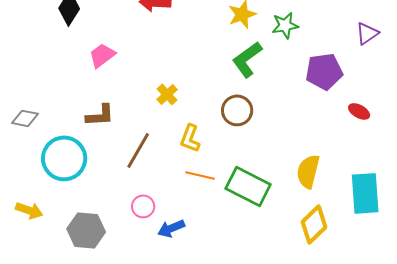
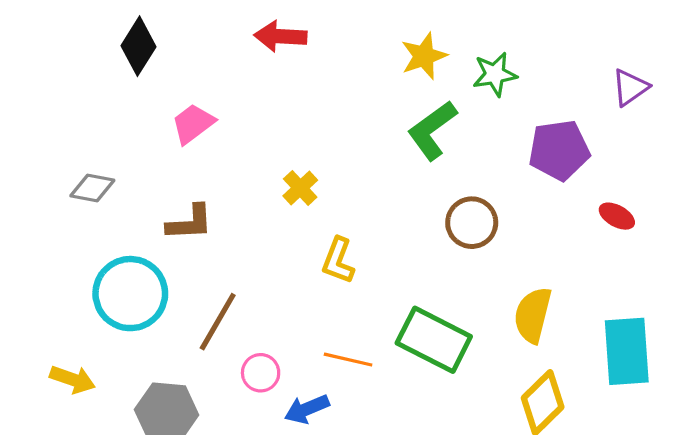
brown circle: (237, 110) -> (472, 223), moved
gray diamond: (25, 118) -> (92, 188), moved
brown line: (138, 150) -> (218, 322), moved
orange line: (200, 175) -> (348, 360), moved

